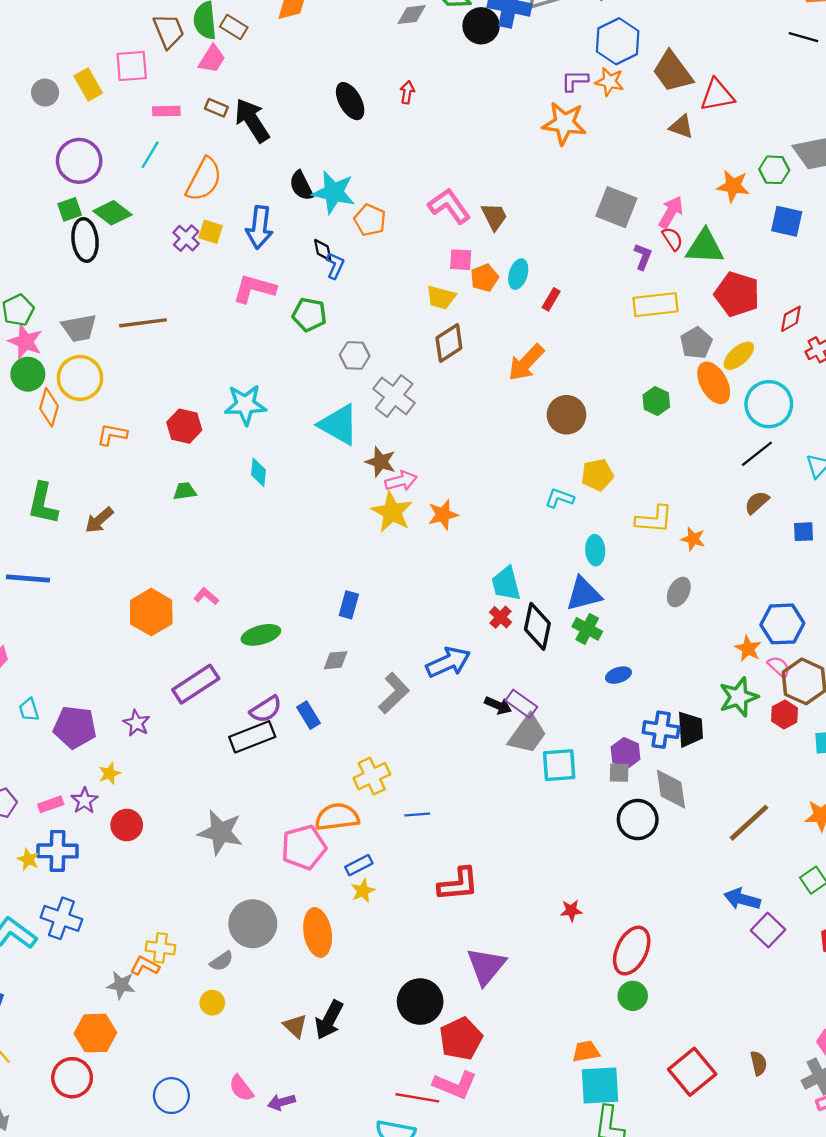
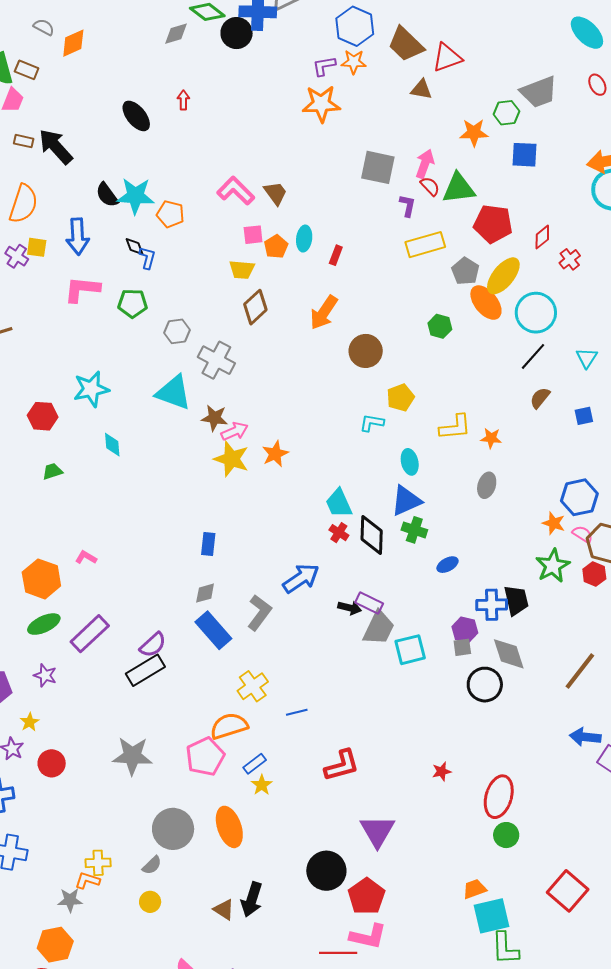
yellow ellipse: (739, 356) -> (503, 276), size x1.4
green ellipse: (261, 635) -> (44, 624), moved
blue rectangle: (309, 715) -> (213, 630), moved, size x1.6

